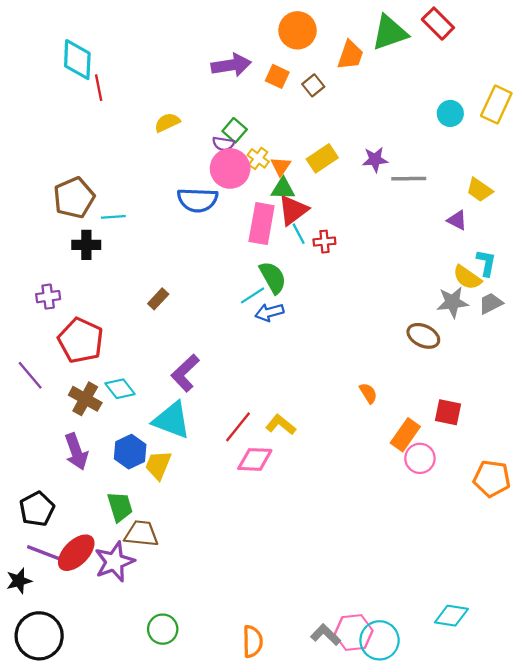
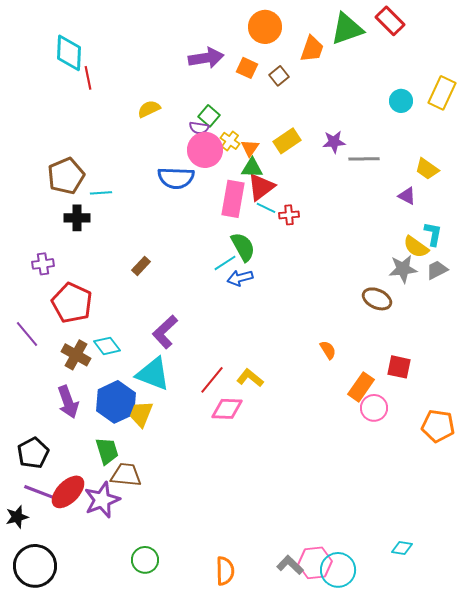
cyan line: (299, 234) -> (266, 208), turned -36
blue hexagon: (130, 452) -> (116, 402), size x1.4
cyan diamond: (451, 616) -> (402, 548), size x0.7

